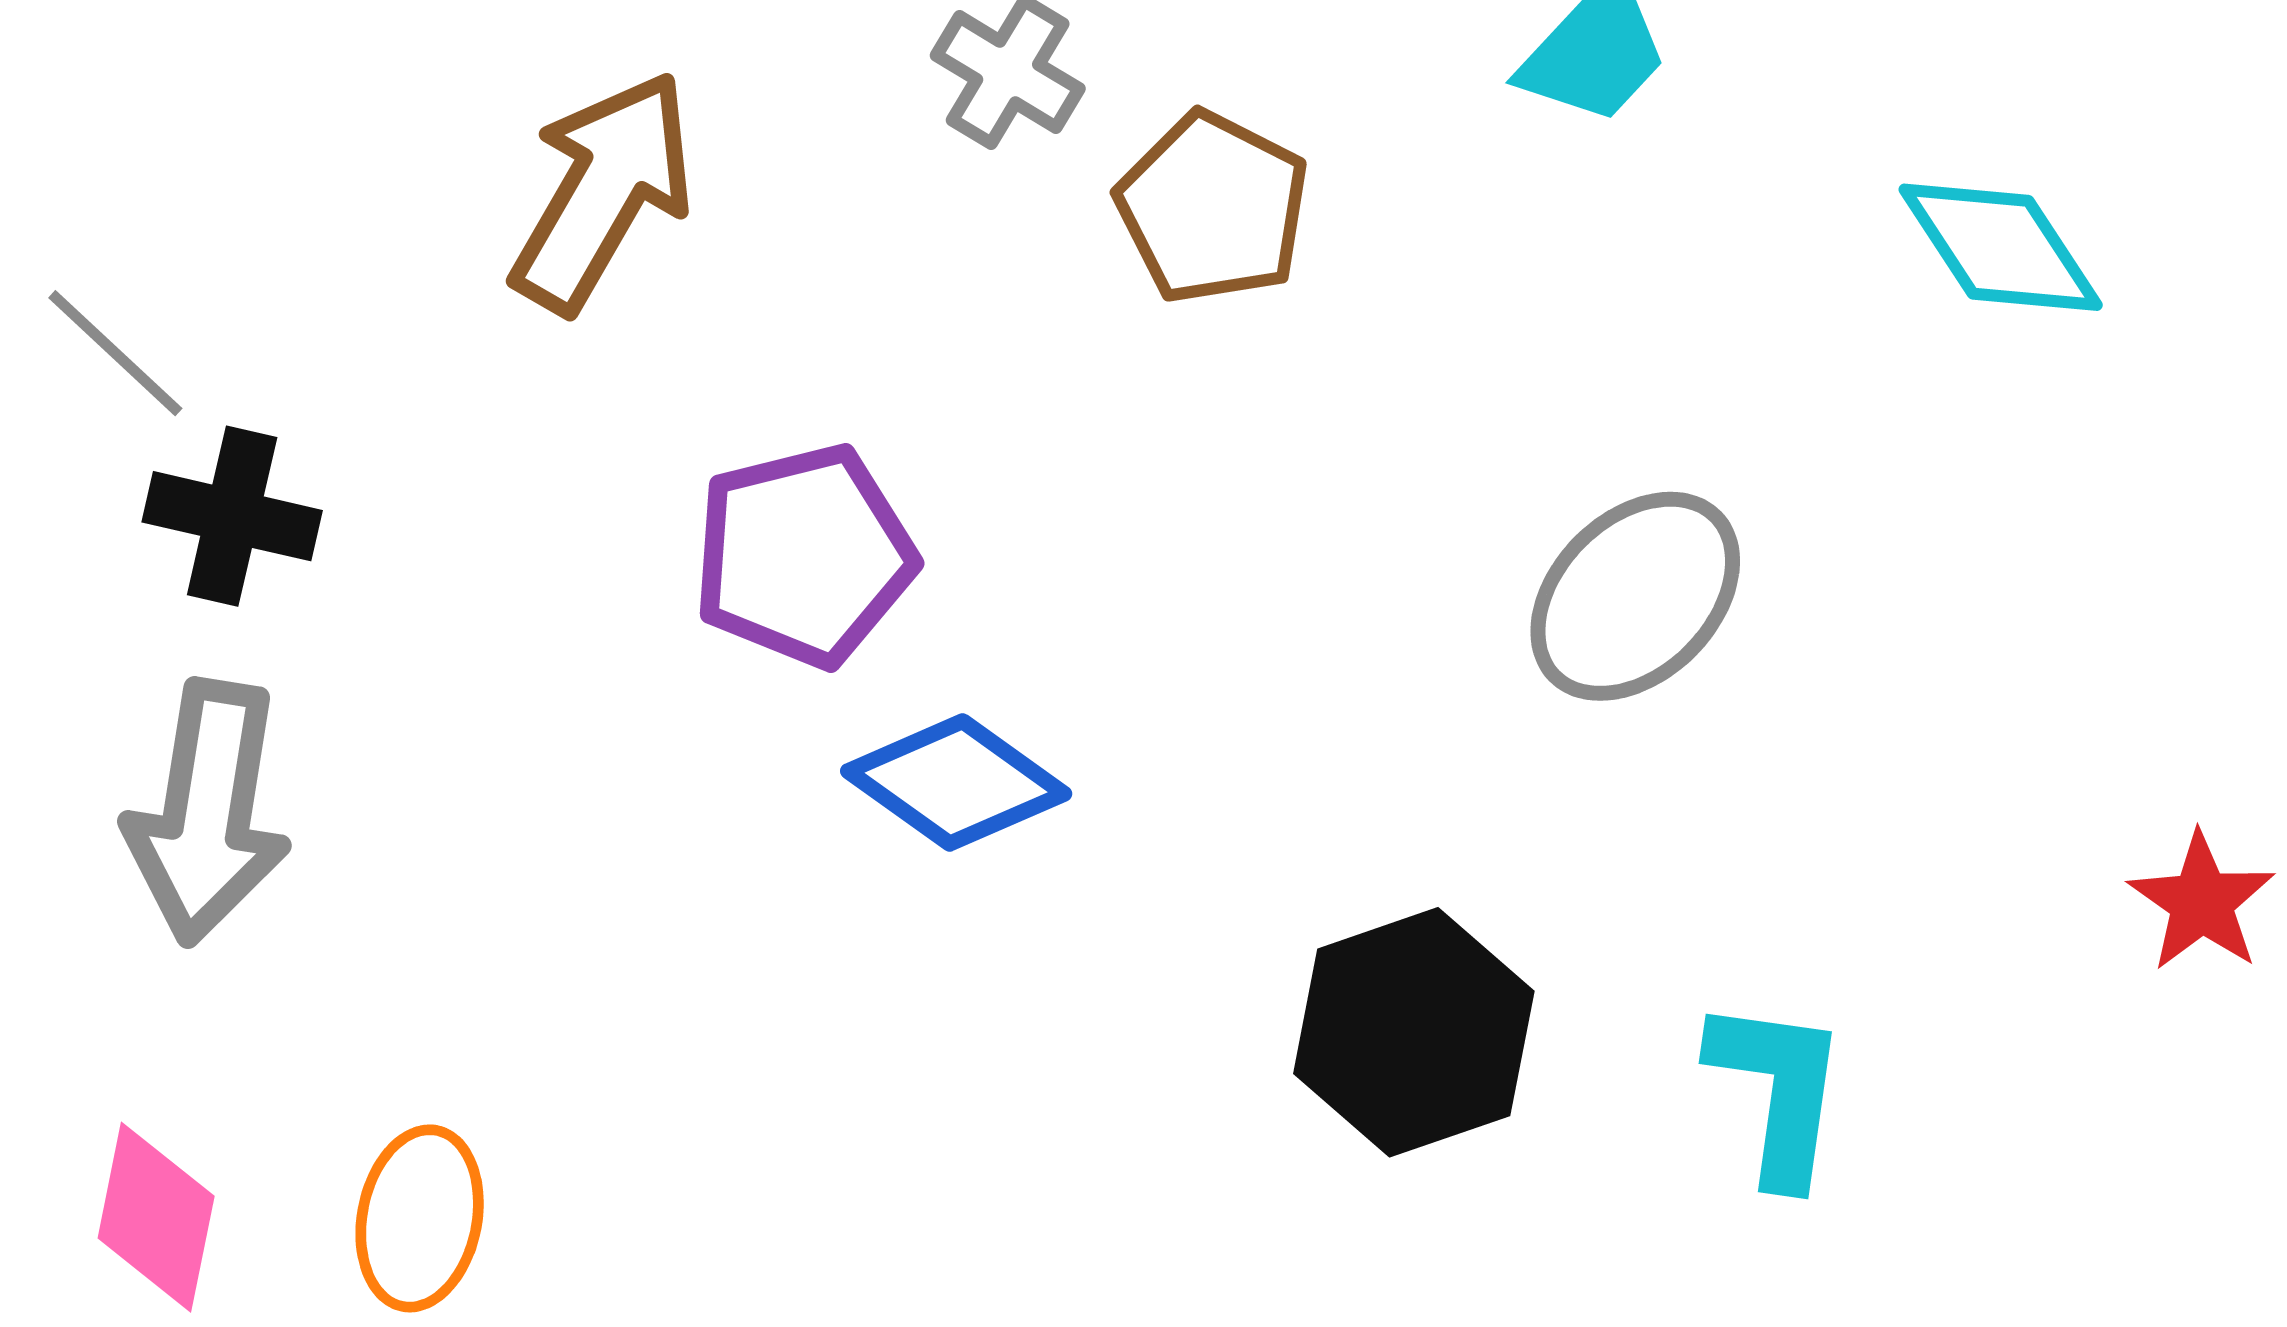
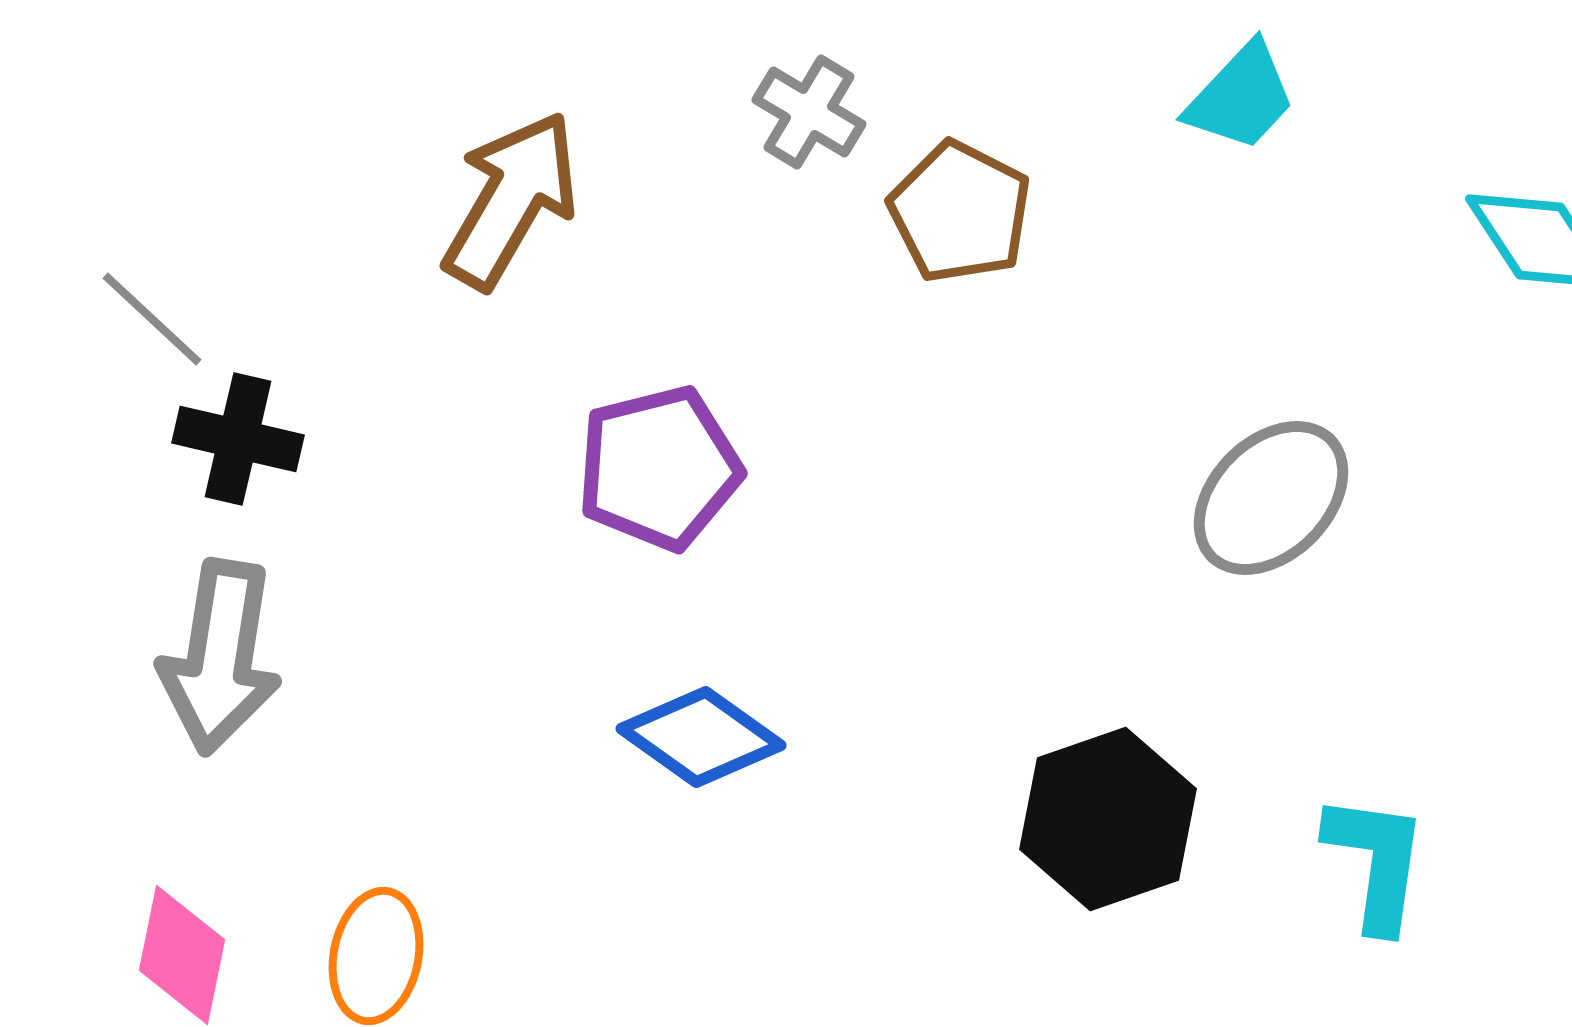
blue diamond: (956, 782) -> (701, 737), moved

